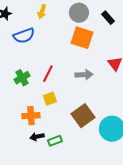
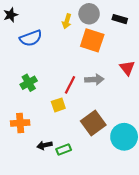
yellow arrow: (42, 12) -> (67, 21), moved
black rectangle: (108, 18) -> (120, 19), turned -32
red line: (48, 74) -> (70, 85), moved
orange cross: (31, 116) -> (20, 123), moved

